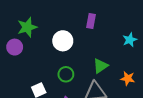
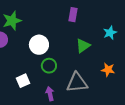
white circle: (63, 41) -> (39, 45), moved
green triangle: (100, 66) -> (83, 46), moved

